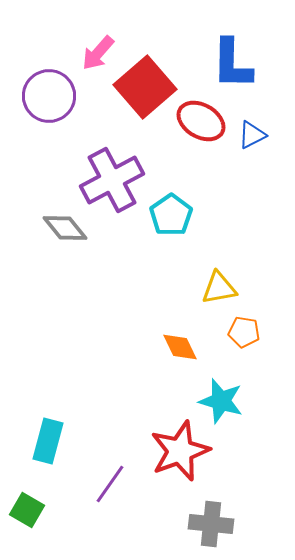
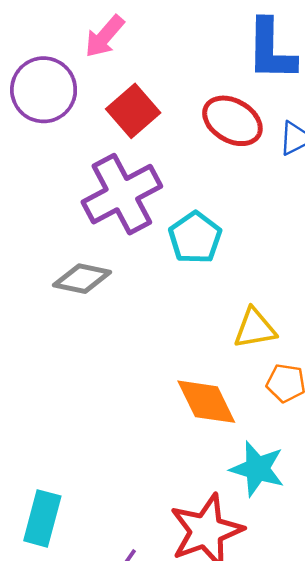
red square: (145, 87) -> (133, 111), moved, size x0.7
gray diamond: (65, 228) -> (82, 279), moved, turned -39
orange diamond: (180, 347) -> (206, 402), size x1.4

